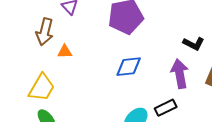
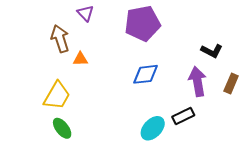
brown arrow: (45, 32) -> (60, 39), turned 148

